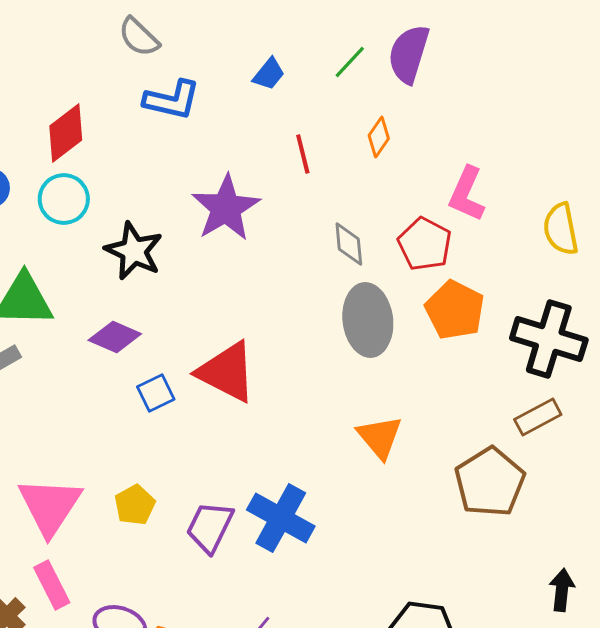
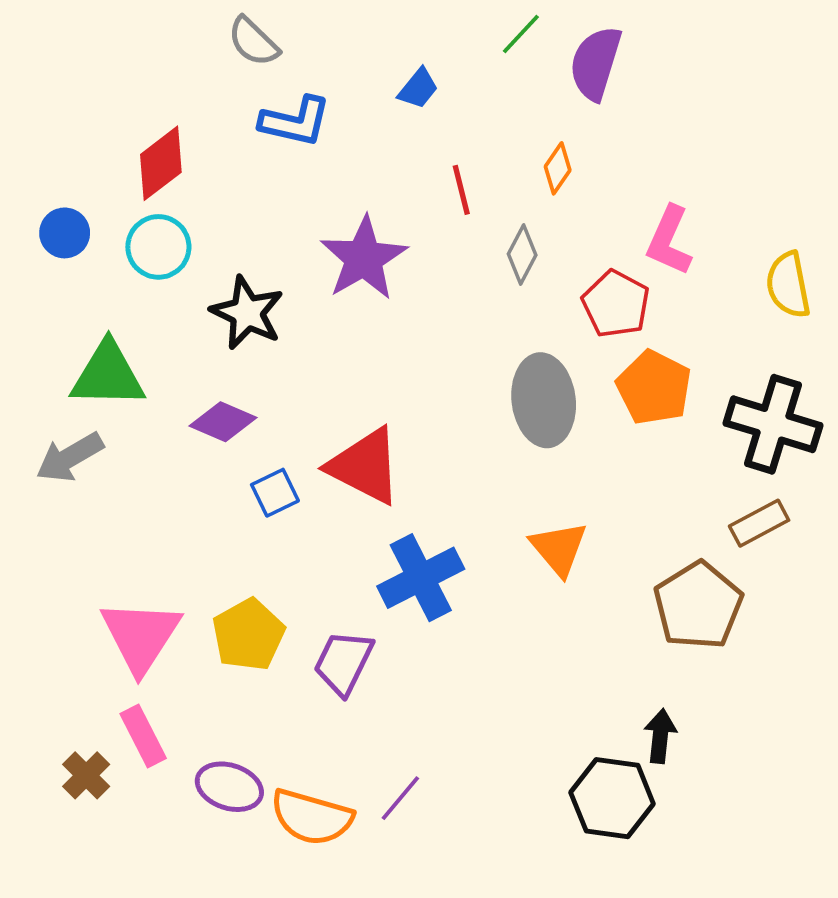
green line: (350, 62) -> (521, 34), moved
gray diamond: (349, 244) -> (522, 254), moved, turned 33
yellow pentagon: (135, 505) -> (248, 635), size x1.4
blue cross: (281, 518) -> (421, 578), moved, turned 34
black arrow: (562, 590) -> (660, 736), moved

